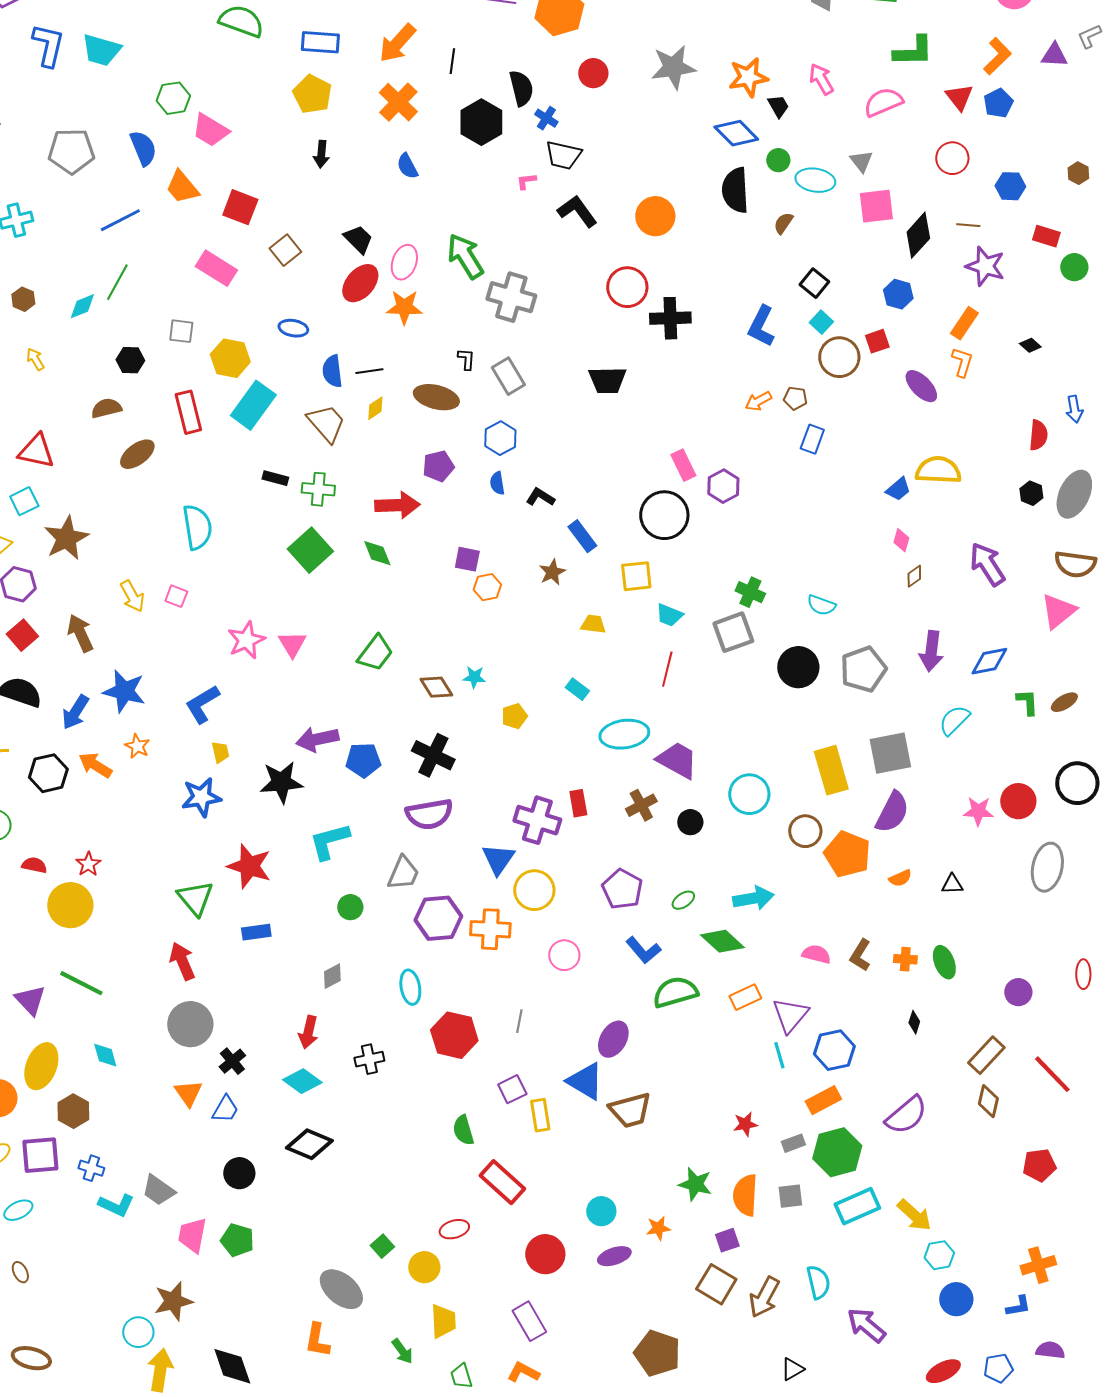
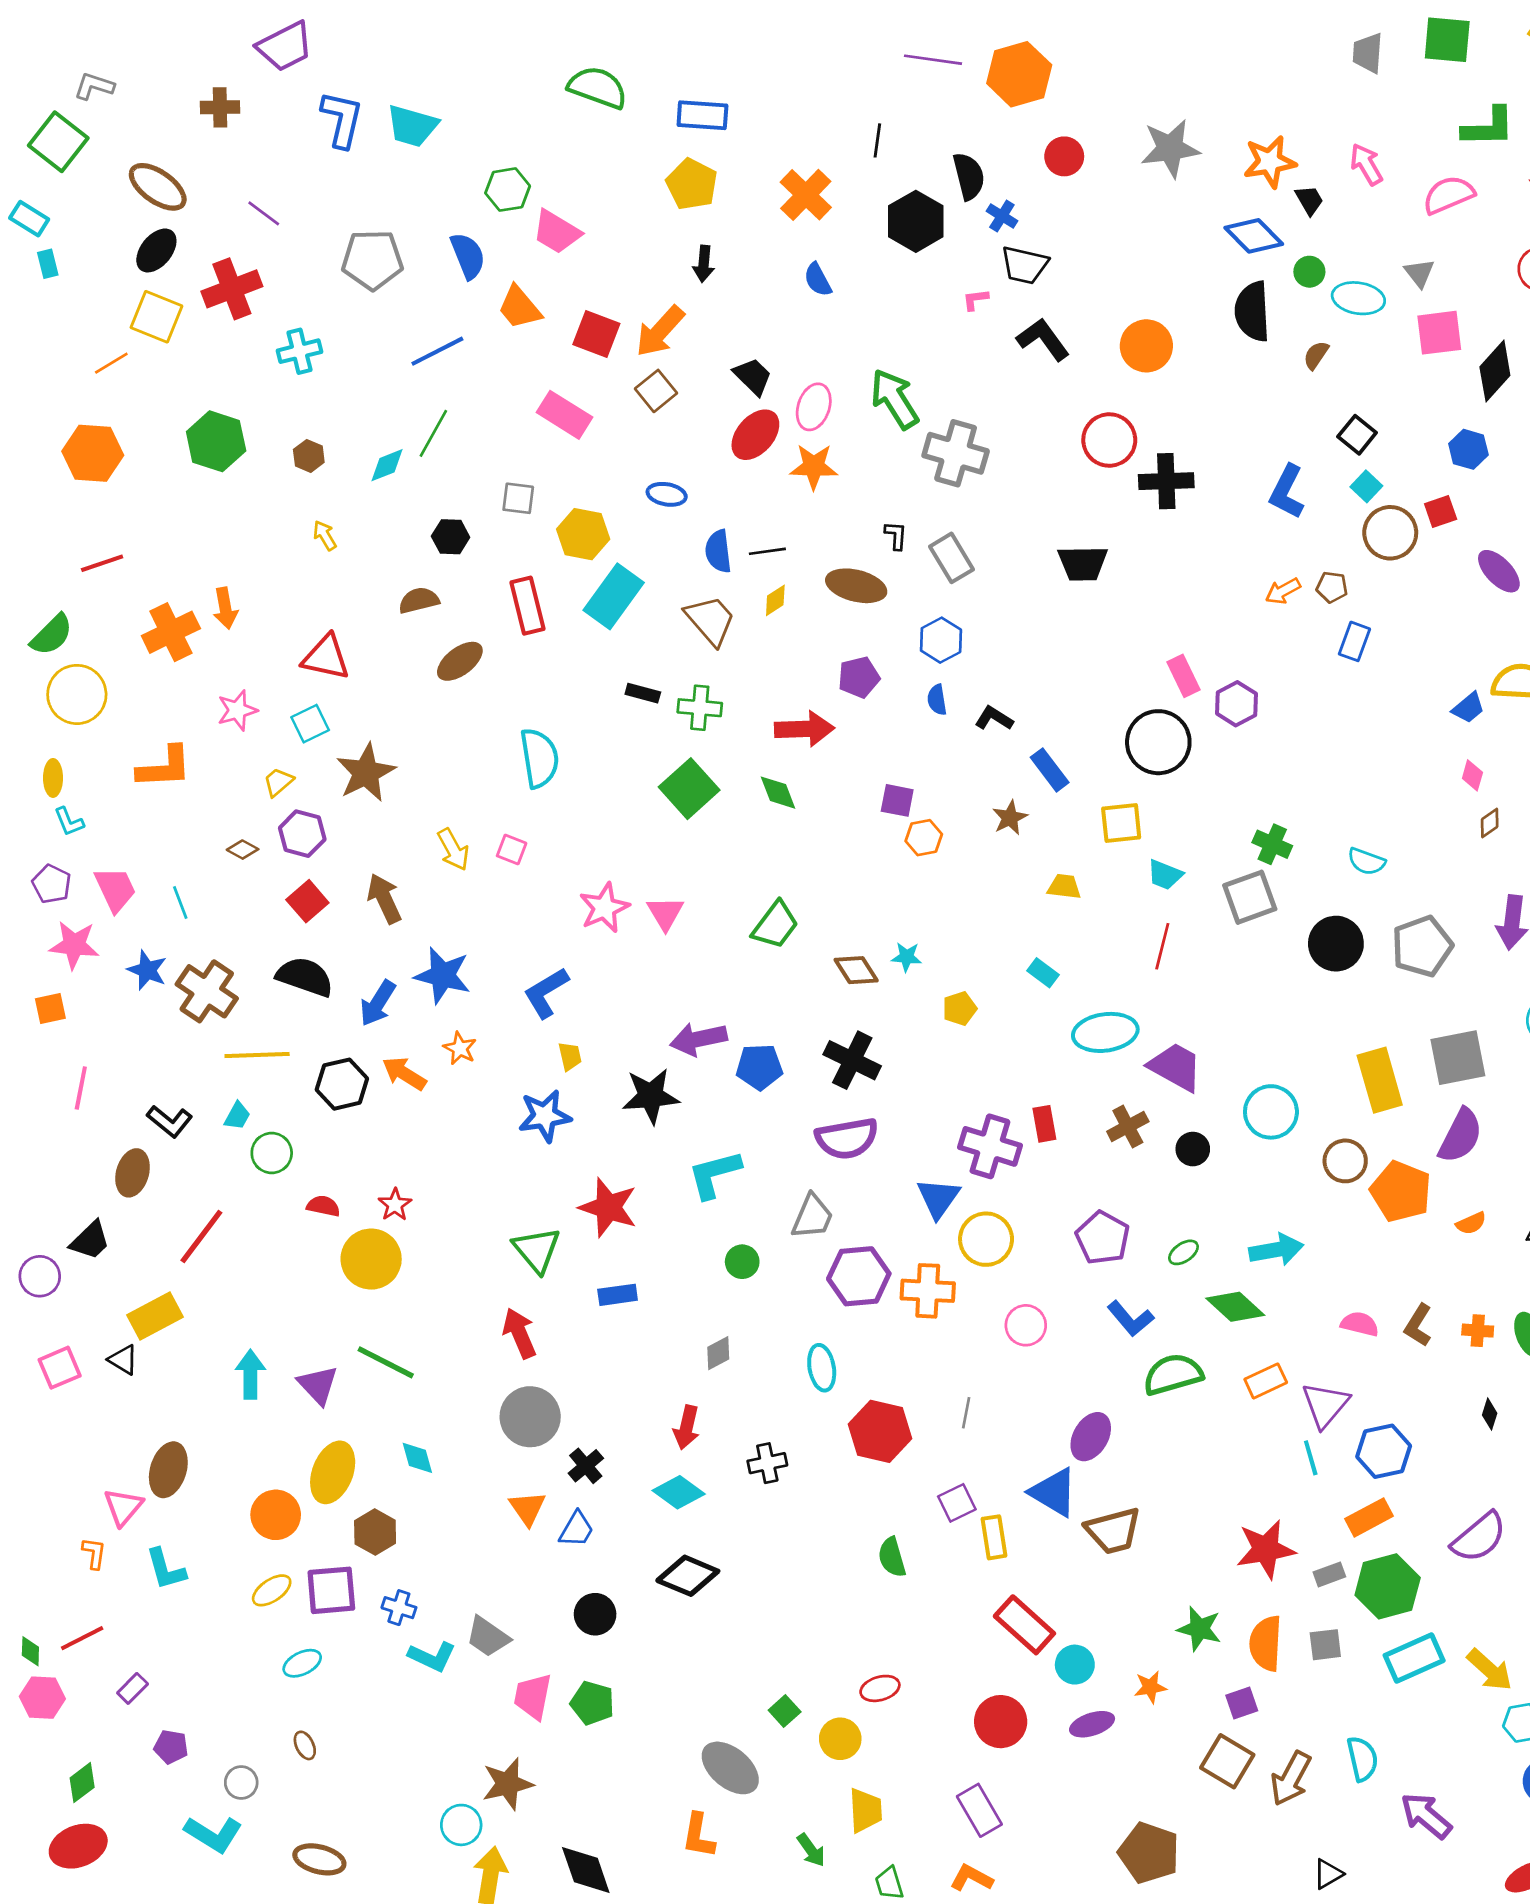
orange arrow: (397, 43) -> (660, 331), moved
red star: (745, 1124) -> (1266, 1549), size x1.8
red rectangle: (502, 1182) -> (1024, 1625), moved

